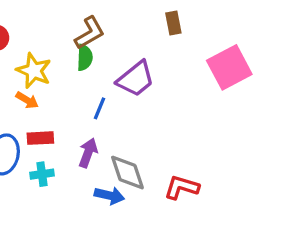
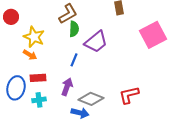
green semicircle: (85, 58) -> (74, 29), moved
gray diamond: (127, 173) -> (91, 99), turned -50
red L-shape: (182, 187) -> (129, 95), moved, turned -30

